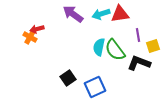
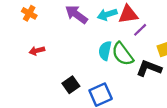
red arrow: (37, 29) -> (37, 51), moved
purple line: (138, 35) -> (140, 30), moved, turned 56
orange cross: (30, 37) -> (29, 13), moved

